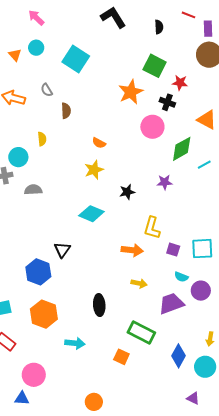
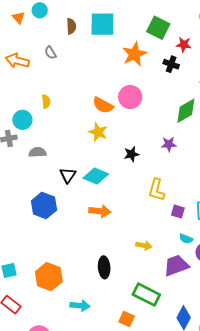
cyan square: (76, 59) -> (102, 24), moved, turned -32
brown semicircle: (66, 111) -> (71, 26), moved
pink circle: (152, 127) -> (130, 97), moved
orange semicircle: (99, 143) -> (103, 105), size x1.5
yellow star: (94, 170) -> (98, 132), turned -30
black triangle: (62, 250) -> (68, 175), moved
orange arrow: (132, 250) -> (100, 211), moved
blue hexagon: (38, 272) -> (44, 206), moved

